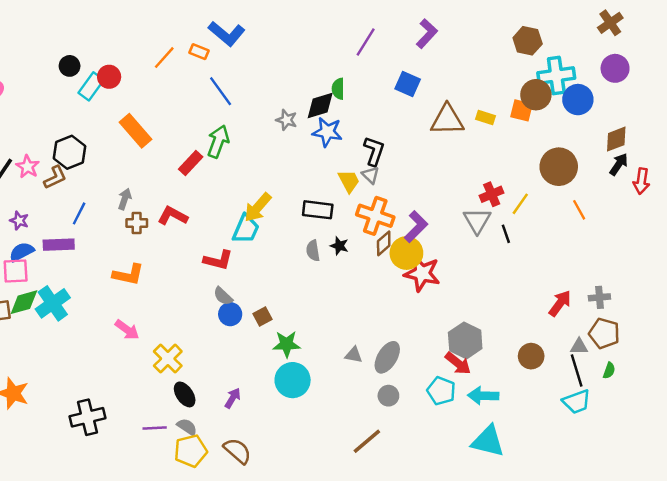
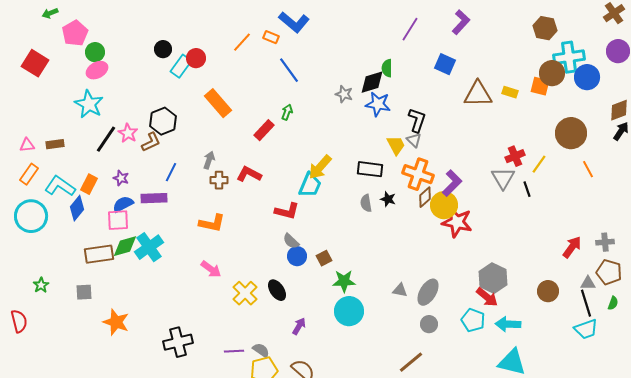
green arrow: (218, 141) -> (287, 112), size x0.6
black ellipse: (185, 394) -> (277, 290), moved

